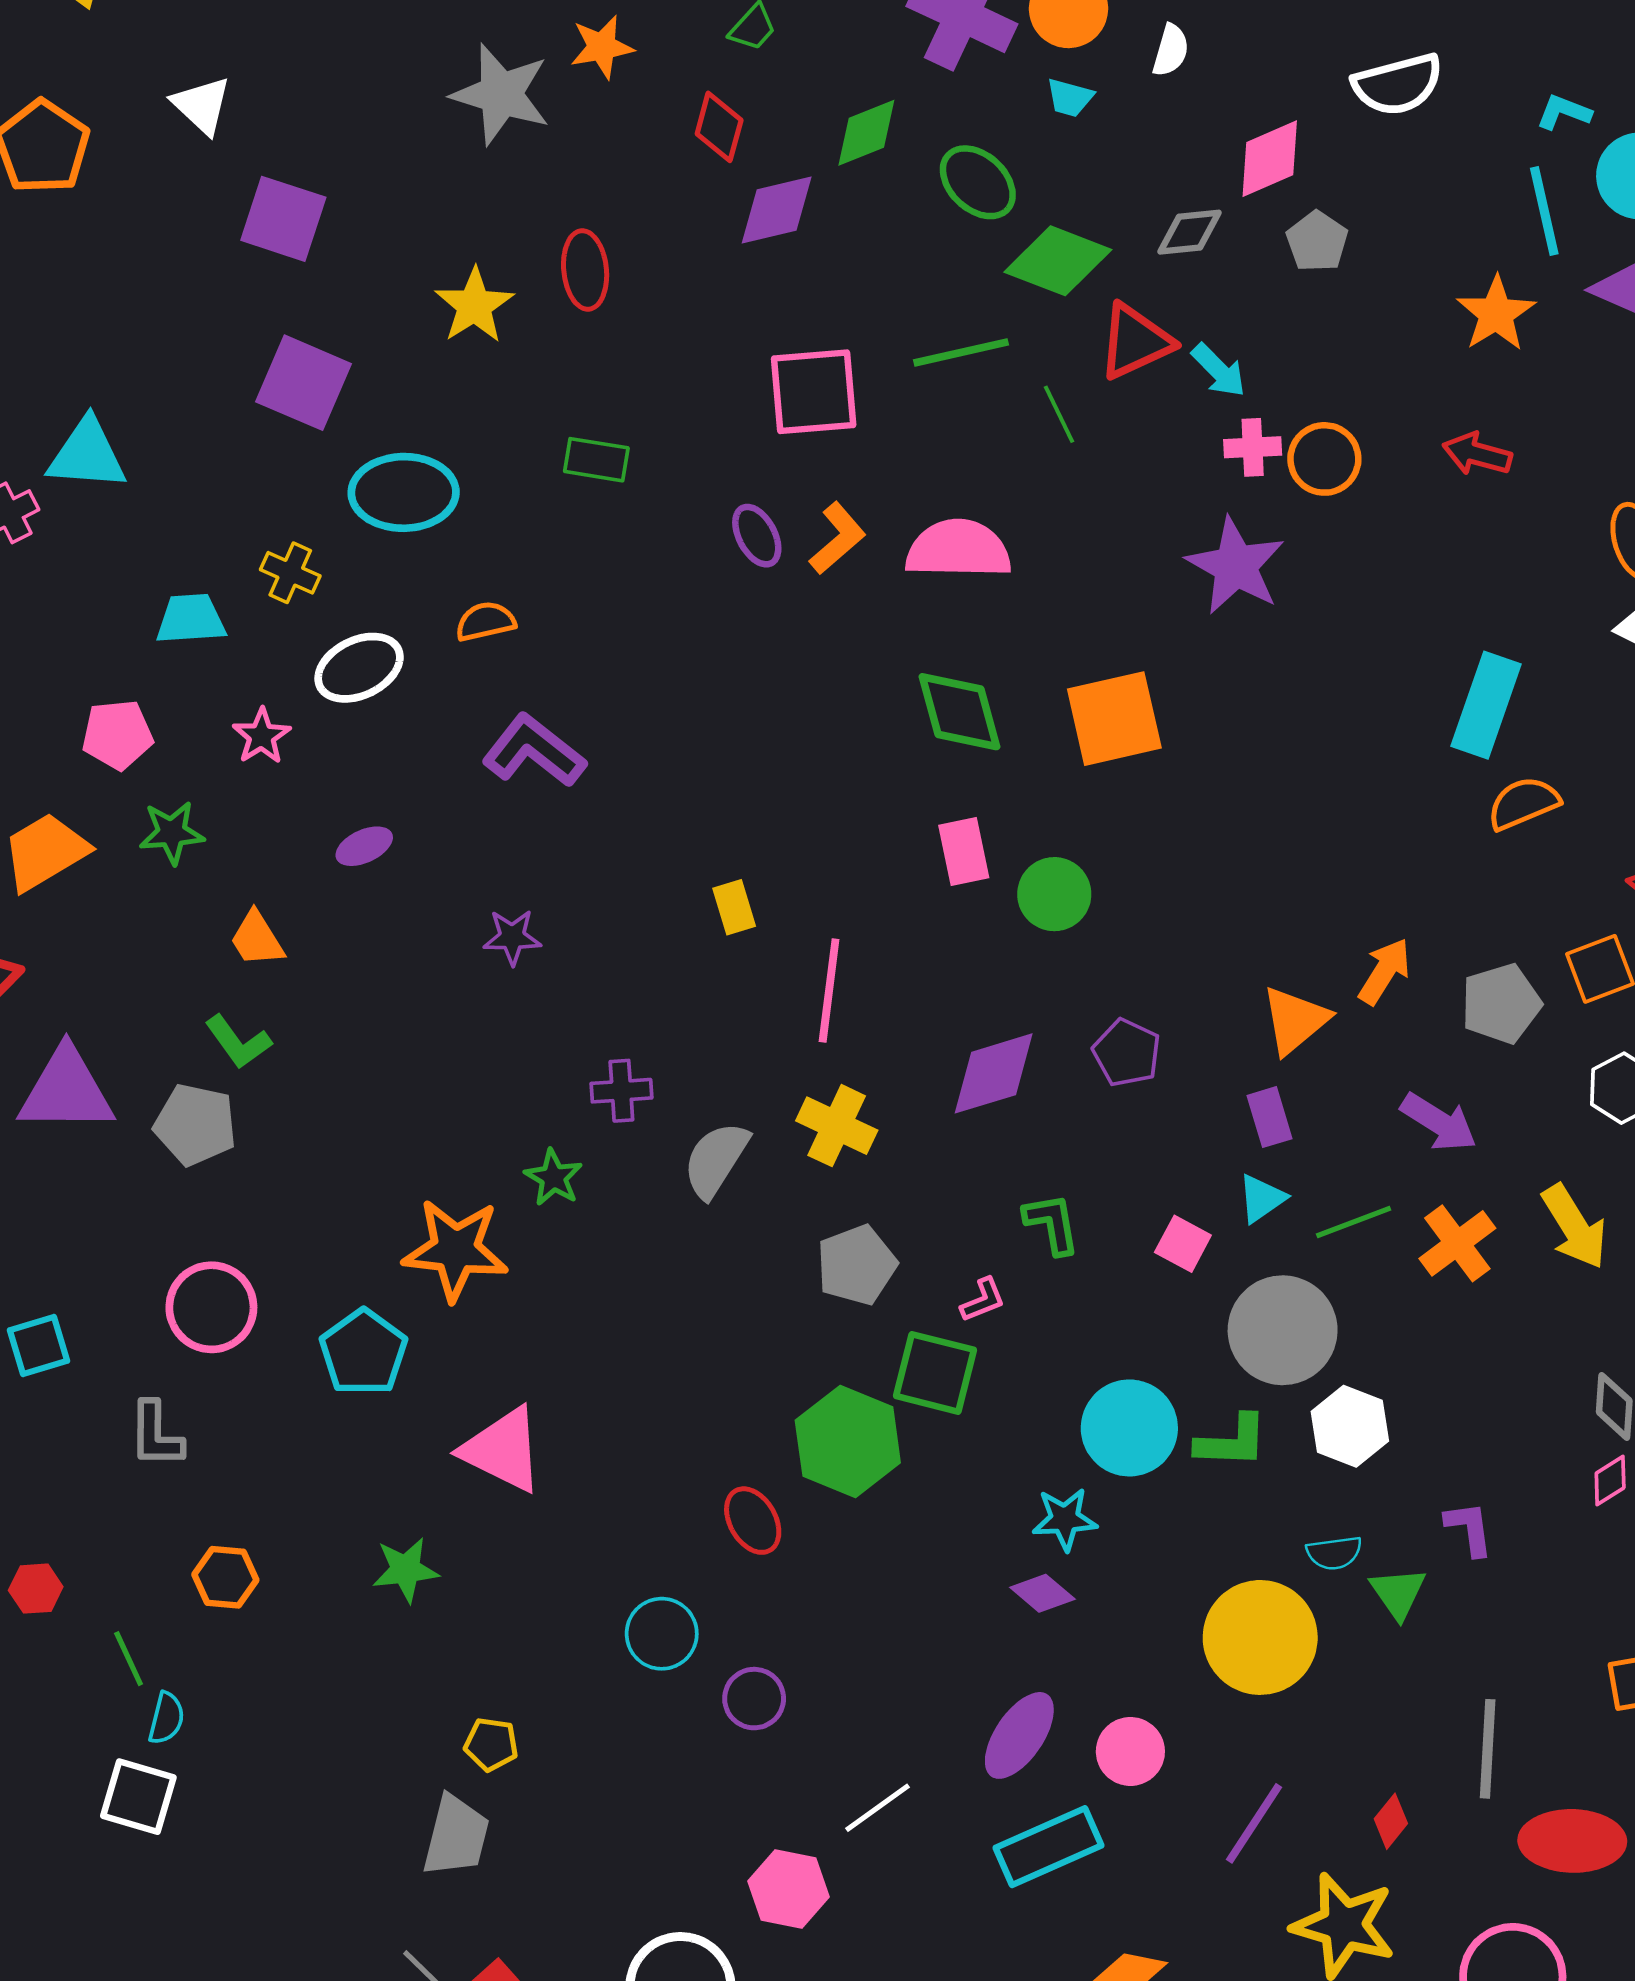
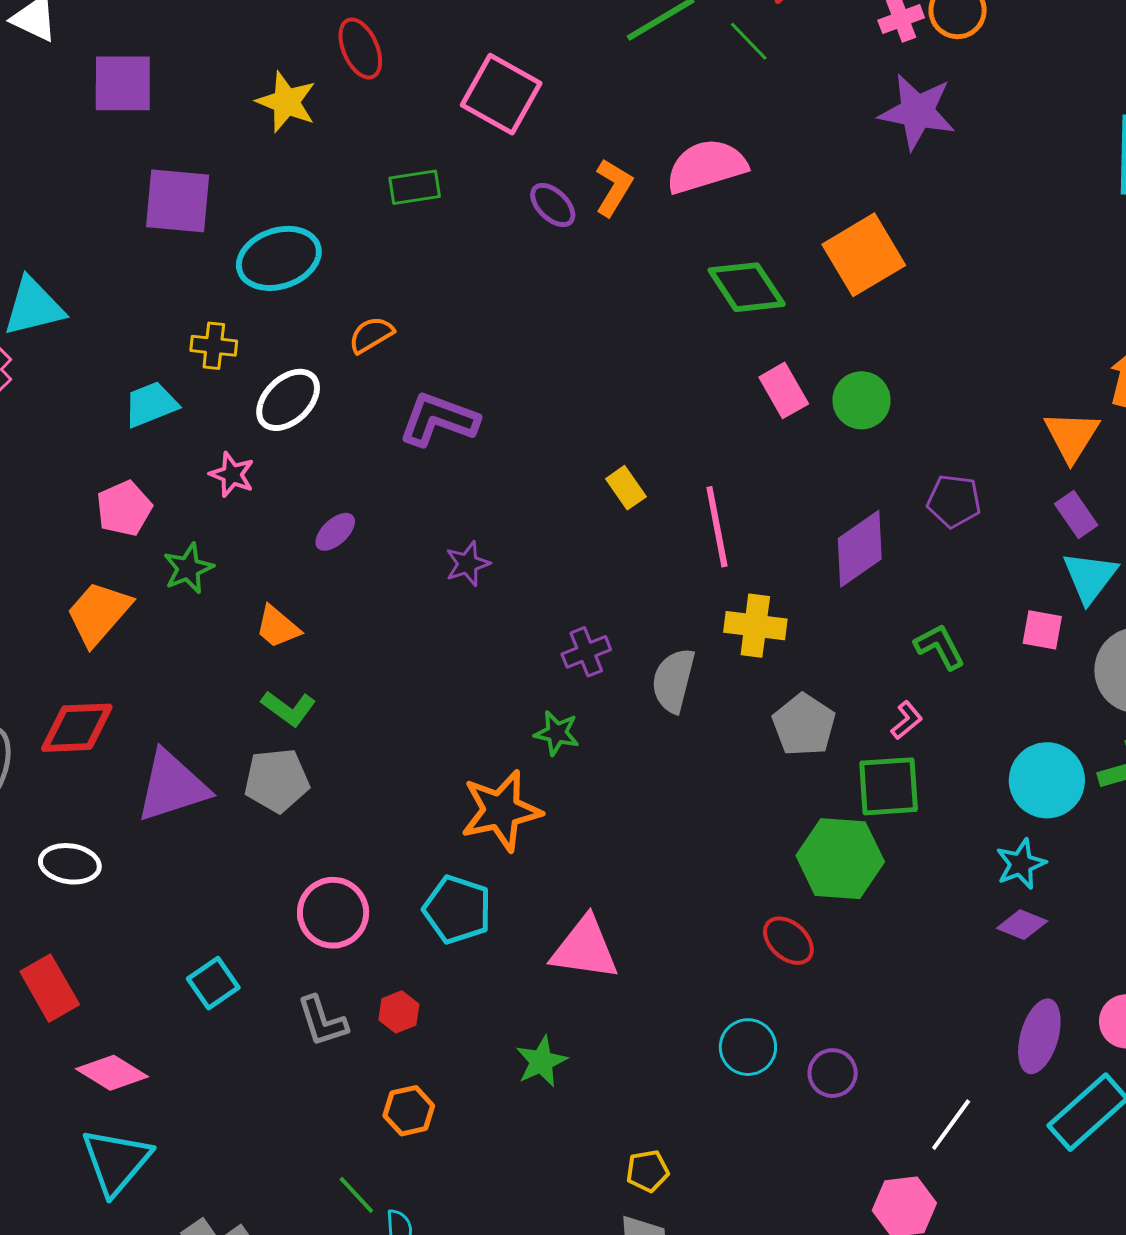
pink square: (814, 392) -> (501, 94), moved, turned -38
cyan triangle: (1262, 1198) -> (1090, 577), size x1.4
red hexagon: (36, 1589) -> (399, 1012), moved

